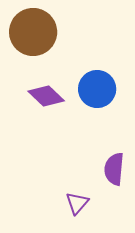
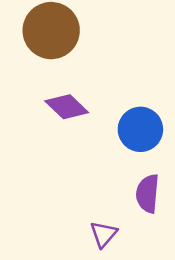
blue circle: (97, 89) -> (140, 129), moved

